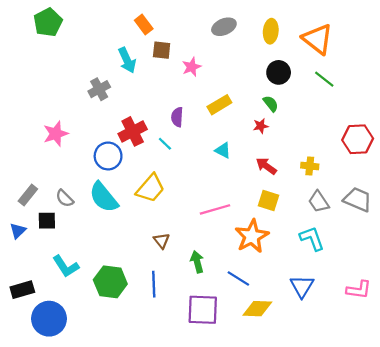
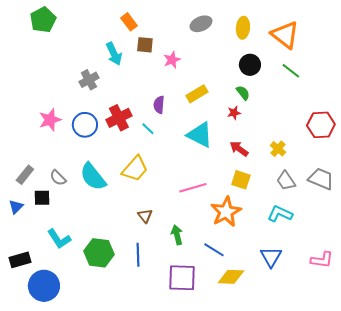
cyan triangle: (223, 150) -> (200, 135), size x1.8
blue circle: (108, 156) -> (85, 125), moved
yellow cross: (310, 166) -> (278, 149), turned 35
cyan L-shape: (312, 238) -> (280, 214), turned -45

